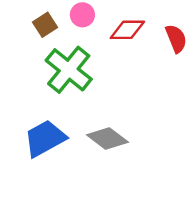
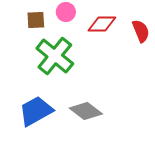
brown square: (45, 25) -> (36, 20), turned 30

